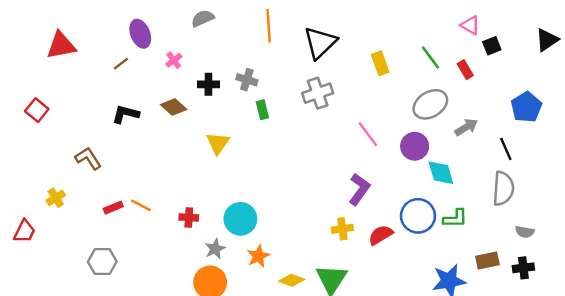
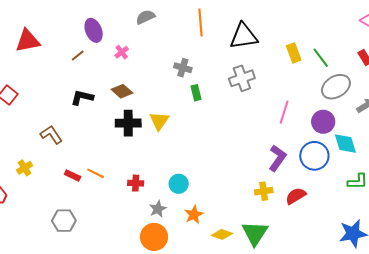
black triangle: (320, 43) -> (244, 36), turned 36
green line: (431, 58) -> (321, 58), moved
black cross: (208, 84) -> (128, 123), moved, size x1.4
pink line: (368, 134) -> (284, 112), turned 55
red rectangle: (113, 208) -> (73, 176), turned 49
blue circle: (418, 216) -> (314, 156), moved
cyan circle: (240, 219) -> (179, 184), size x0.7

